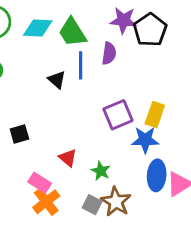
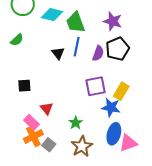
black pentagon: (150, 30) -> (118, 49), moved
purple semicircle: (109, 53) -> (98, 53), moved
red triangle: (68, 158) -> (47, 108), moved
gray square: (92, 205) -> (49, 145), moved

